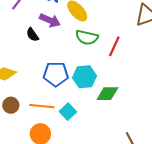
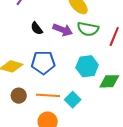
purple arrow: (50, 20) -> (63, 30), moved
blue pentagon: (56, 74) -> (43, 63), moved

